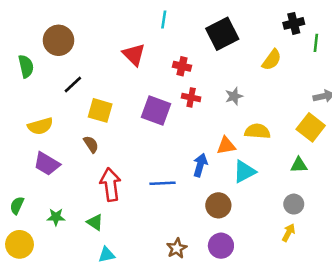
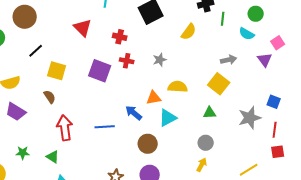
blue arrow: (200, 165) -> (134, 113), turned -66

